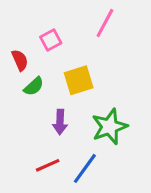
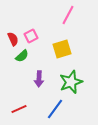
pink square: (51, 40) -> (31, 36), moved
yellow square: (79, 80) -> (62, 49), moved
red line: (48, 165) -> (19, 109), moved

